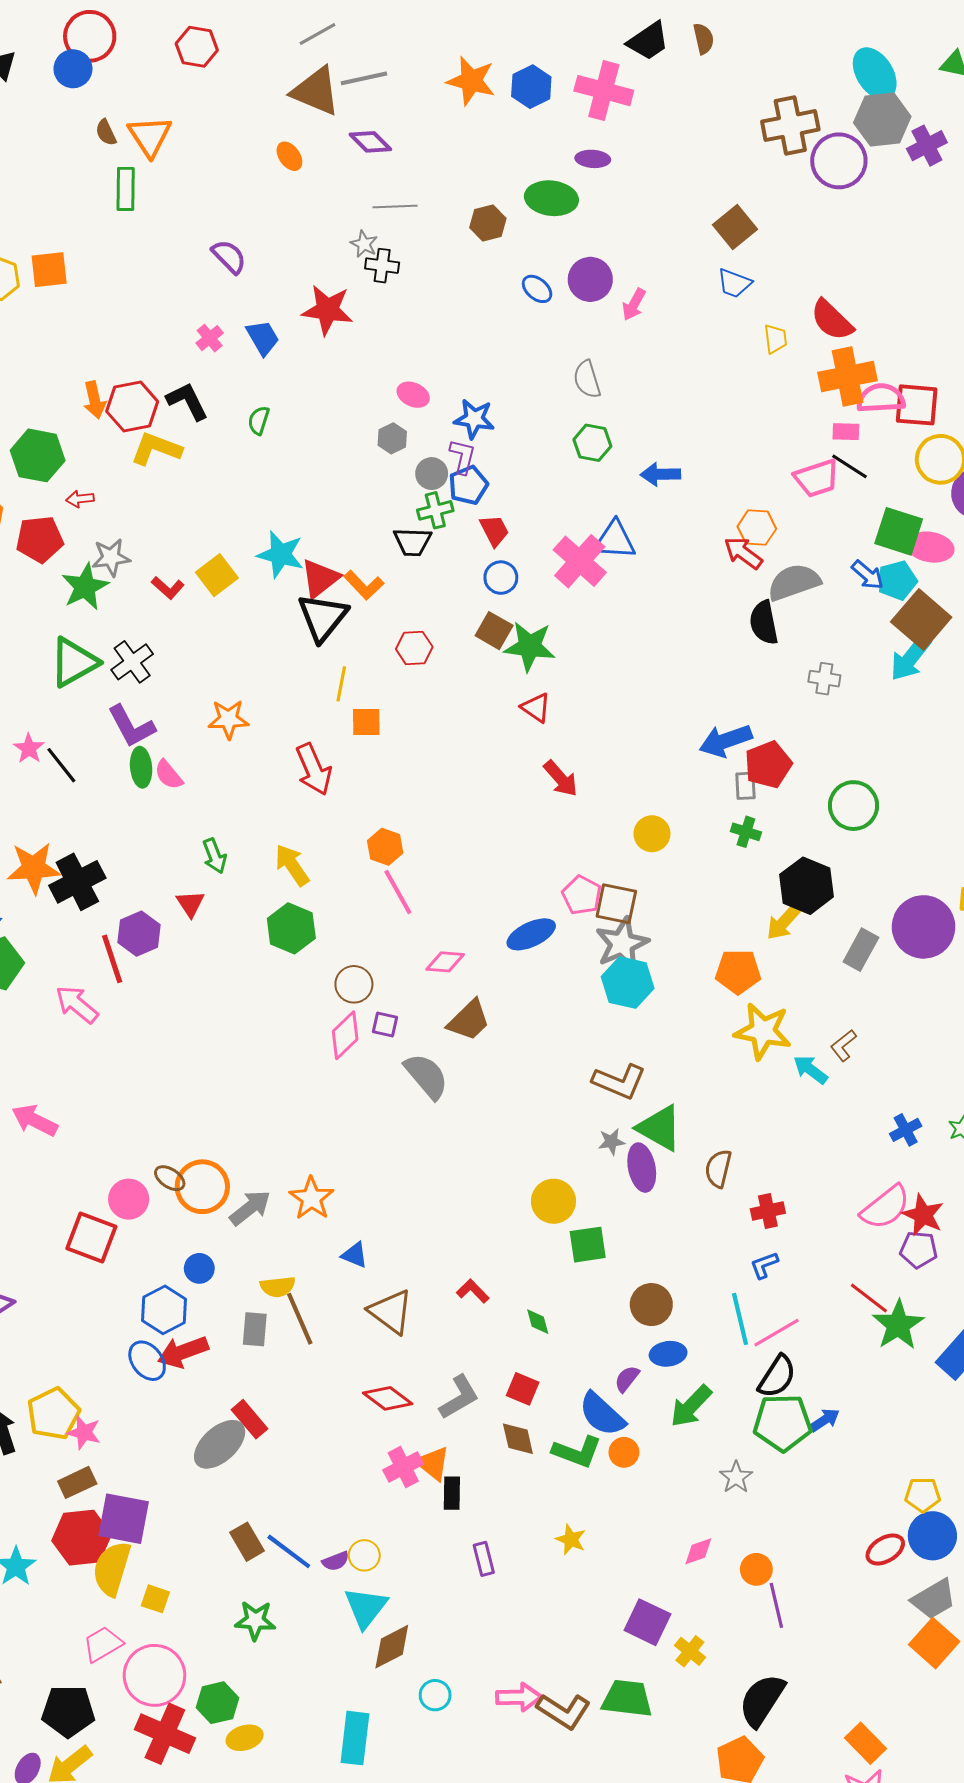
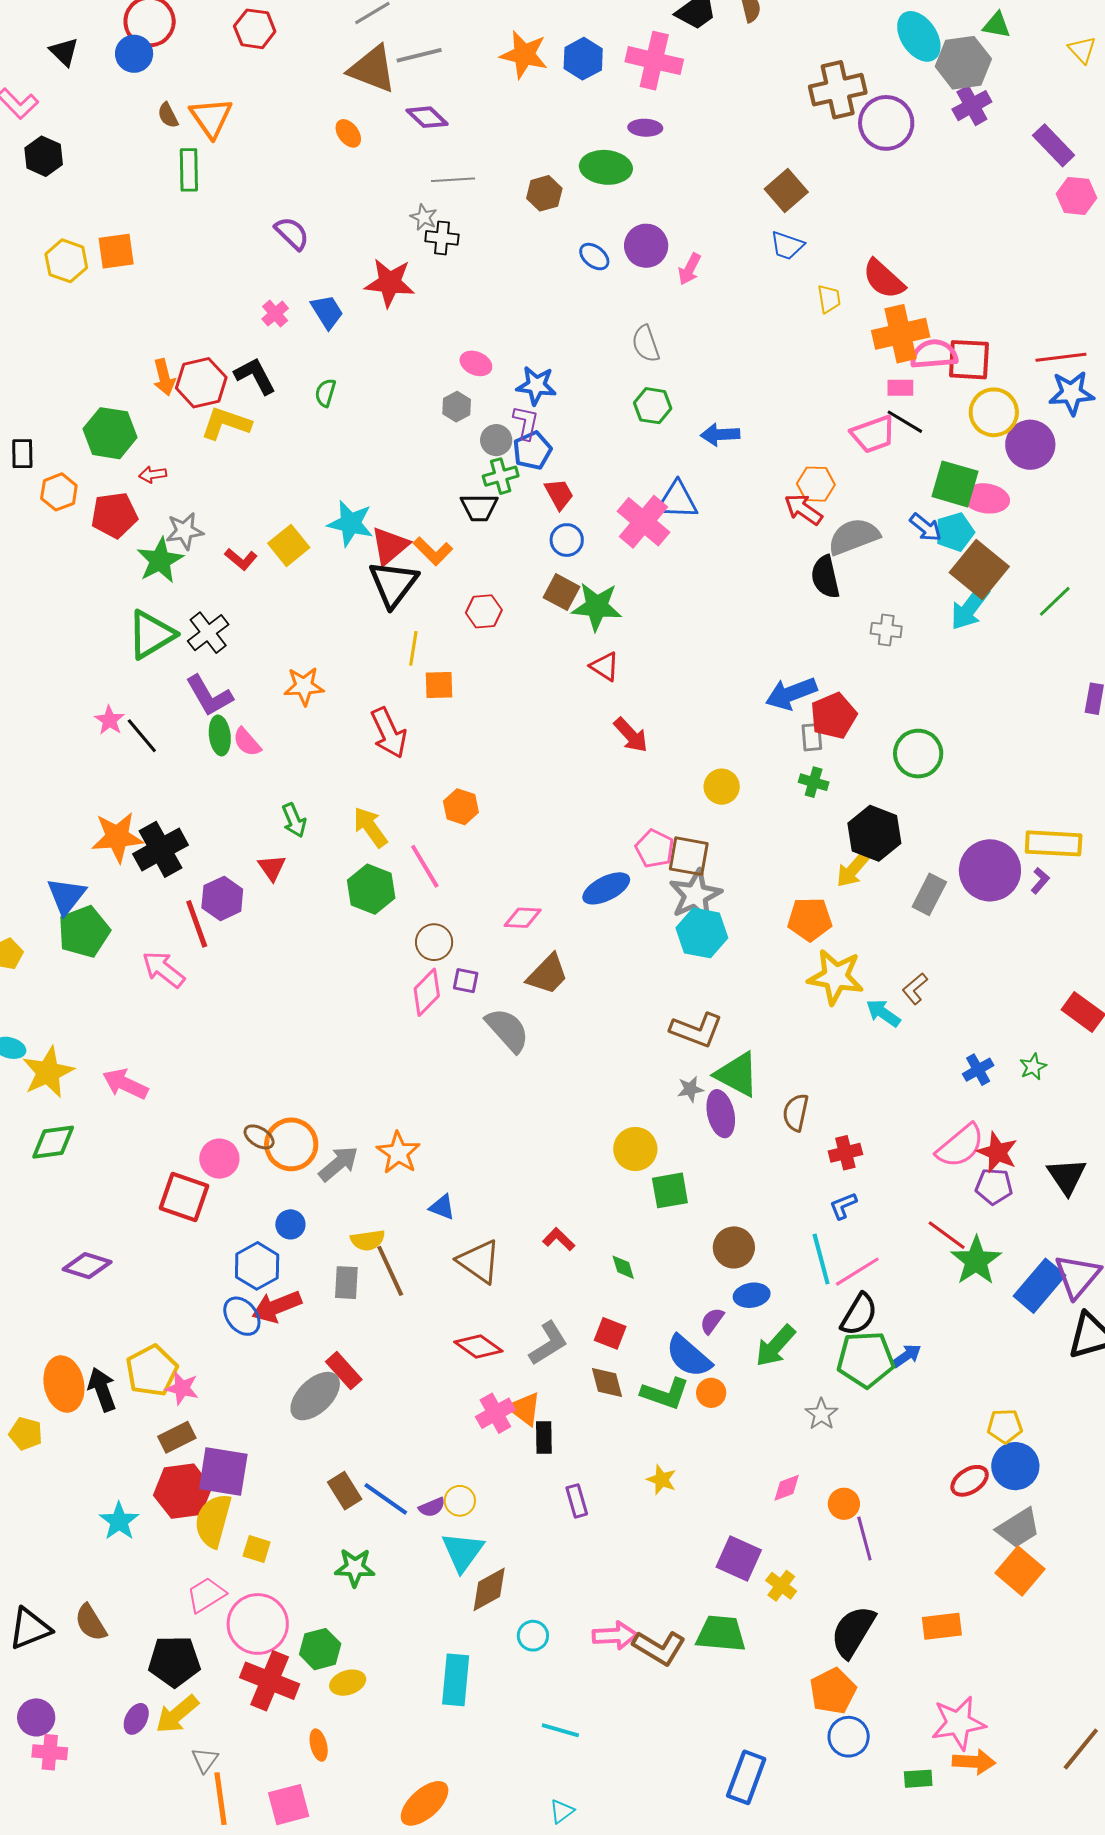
gray hexagon: (882, 120) -> (963, 63), moved
pink line: (398, 892) -> (425, 866), moved
orange rectangle: (866, 1743) -> (942, 1626), moved, turned -51

